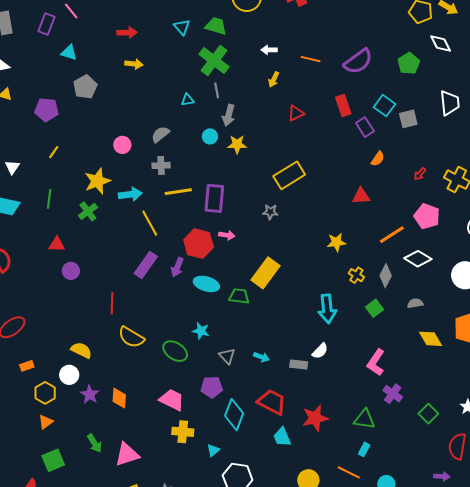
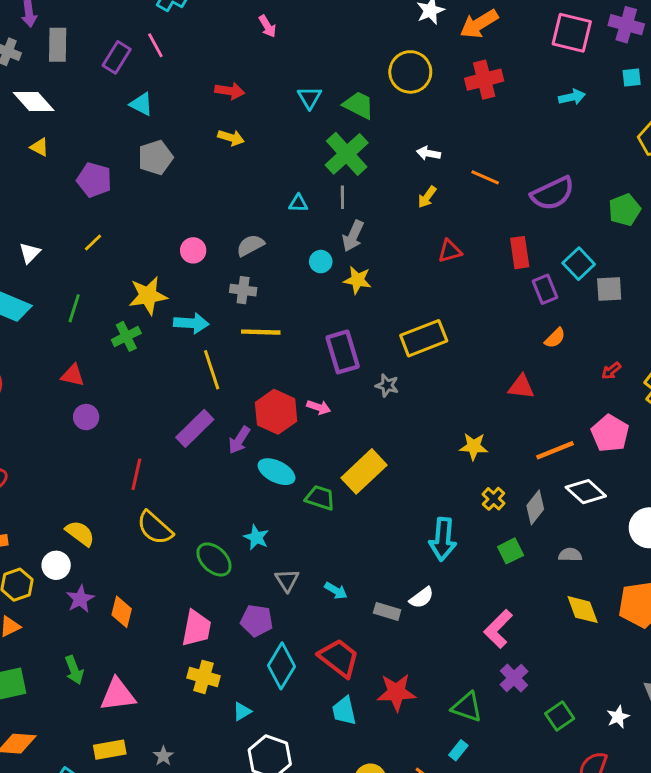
purple rectangle: (214, 198) -> (343, 352), moved, turned -32
pink trapezoid: (172, 400) -> (196, 628), turned 64

